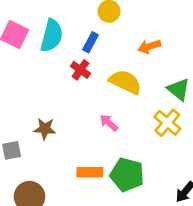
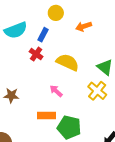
cyan semicircle: (52, 36) -> (16, 30), turned 55
orange arrow: (149, 46) -> (84, 26), moved
orange rectangle: (90, 172) -> (47, 116), moved

